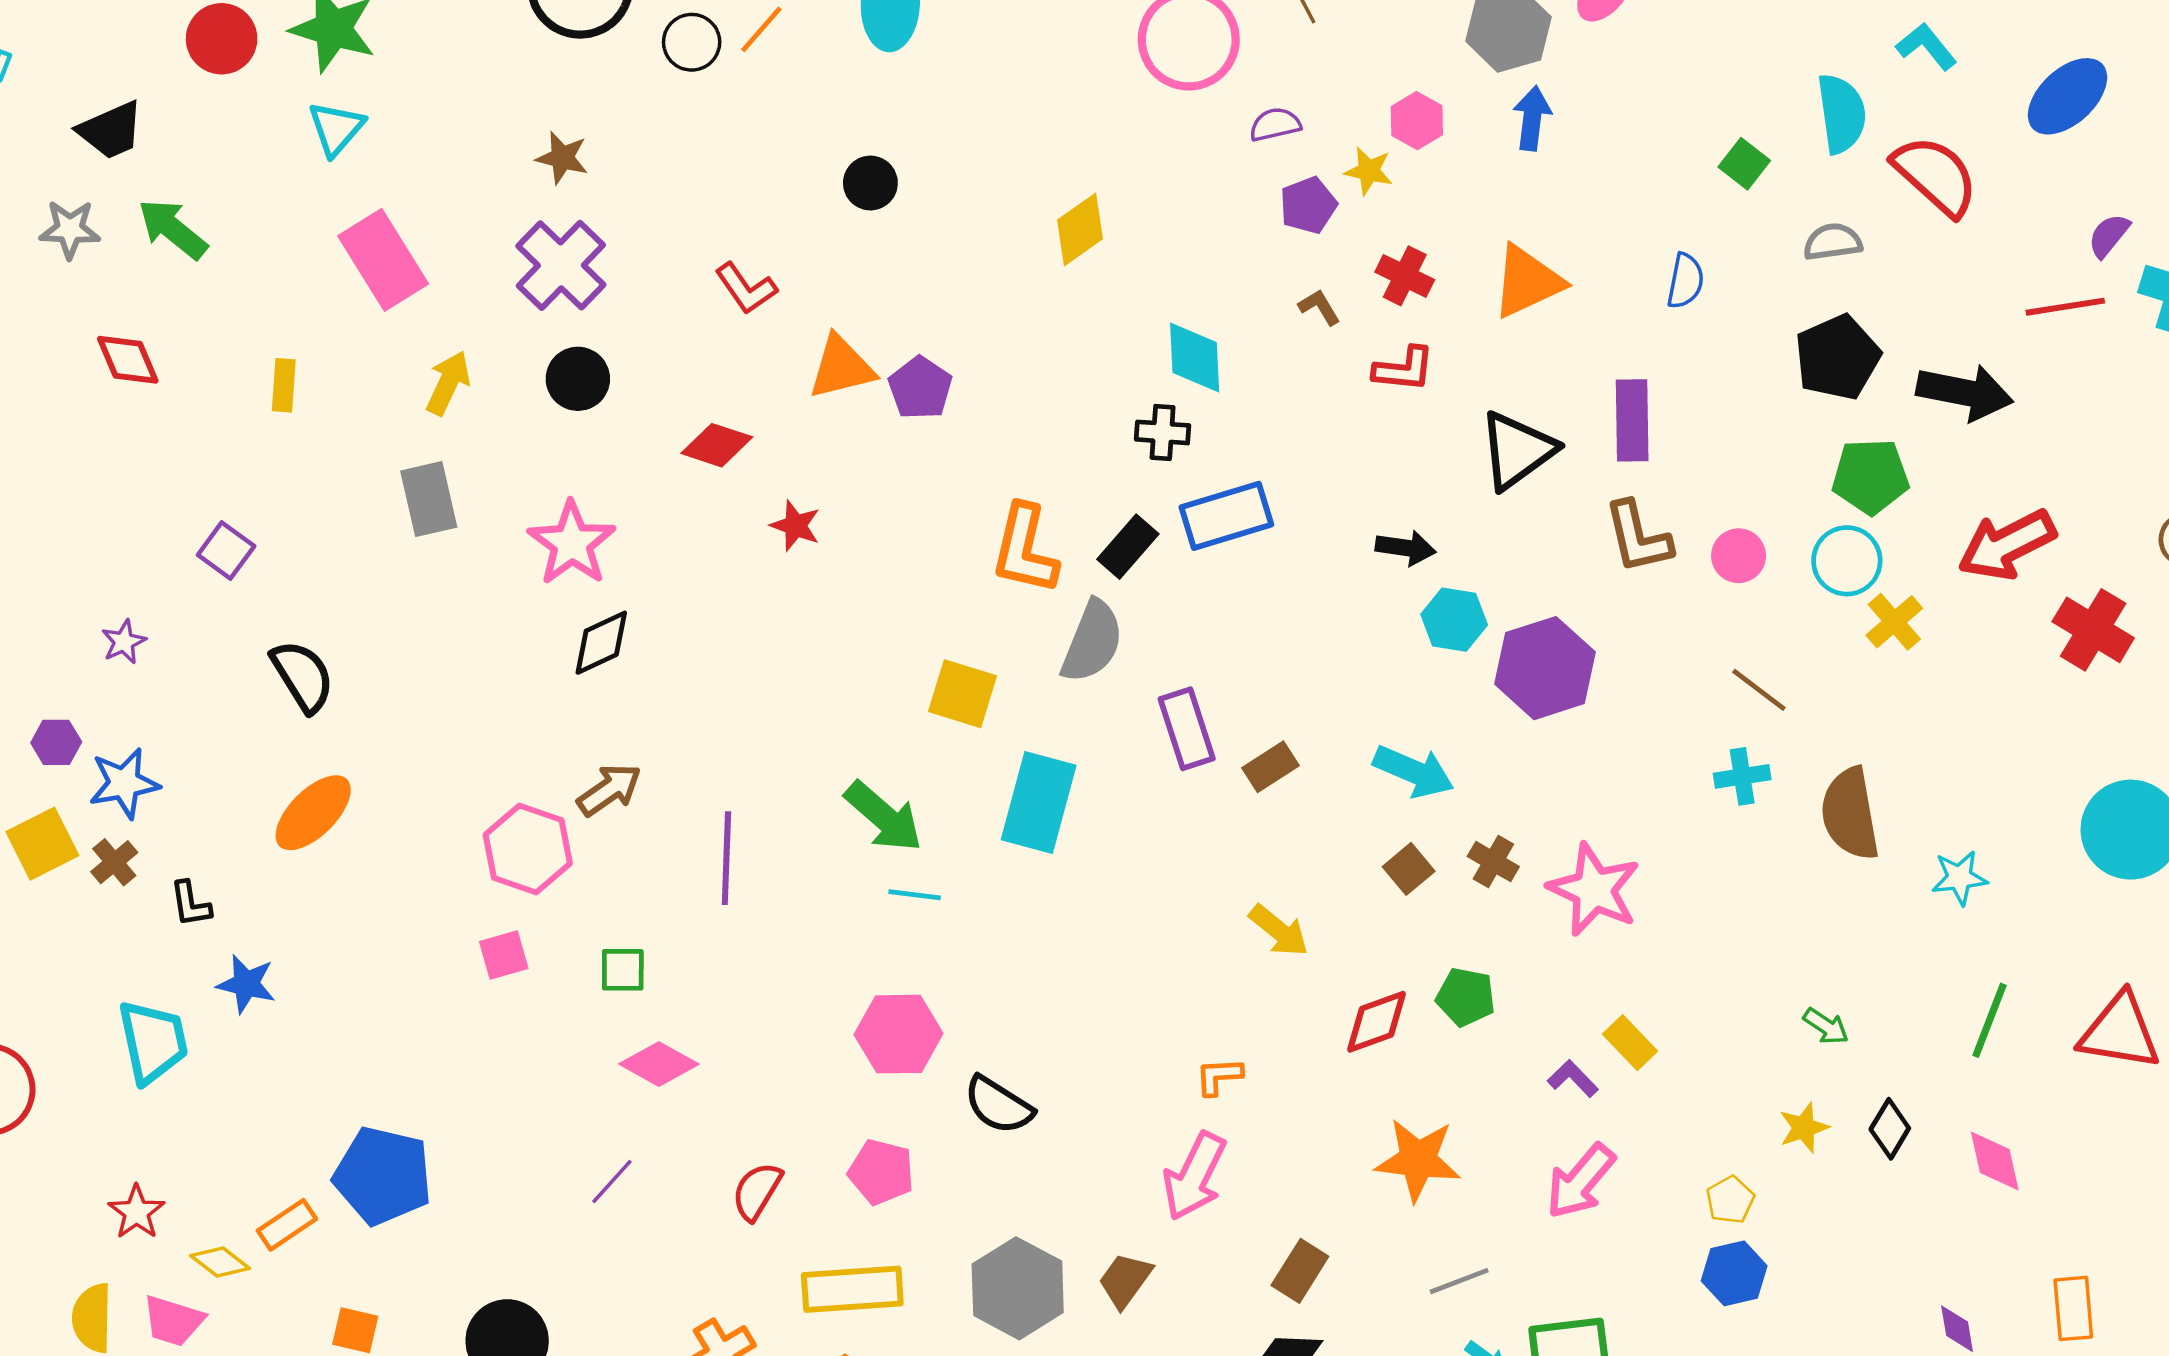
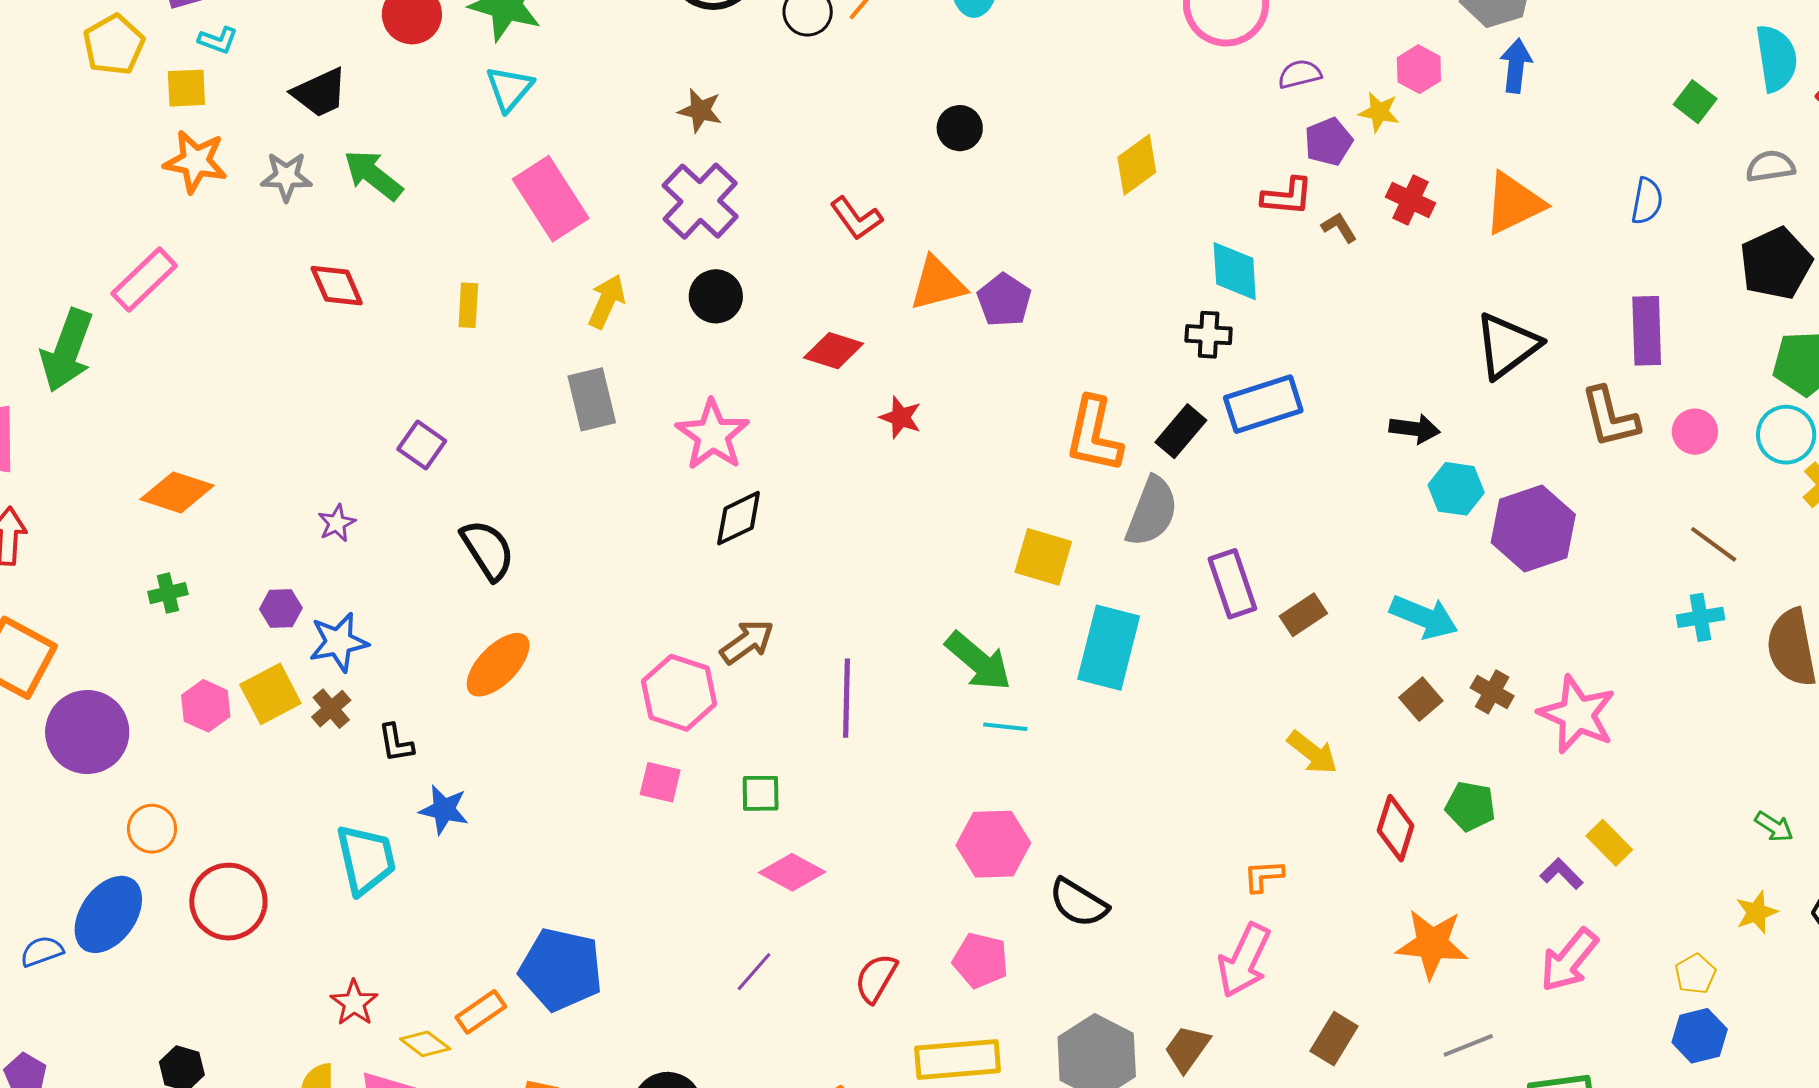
red L-shape: (1404, 369) -> (1287, 196), moved
purple rectangle: (1632, 420) -> (1647, 331), moved
pink square: (504, 955) -> (660, 782), turned 30
red diamond: (1376, 1022) -> (1396, 828), turned -52

